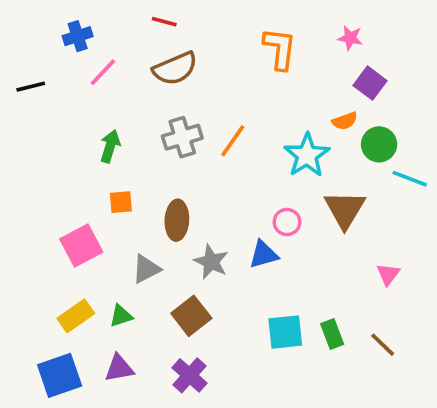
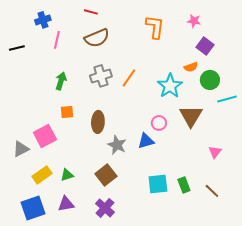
pink line: (103, 72) -> (57, 40), turned -30
cyan line: (410, 179) -> (227, 99), turned -36
gray triangle: (146, 269) -> (21, 149), moved

